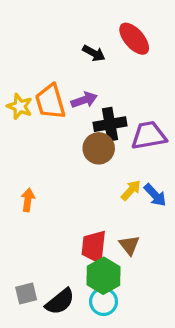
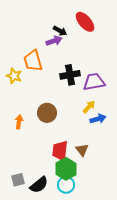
purple arrow: (84, 100) -> (54, 41), moved
yellow star: (20, 106) -> (14, 76), moved
brown circle: (99, 148) -> (47, 113), moved
yellow arrow: (131, 190) -> (89, 107), moved
blue arrow: (155, 195) -> (98, 119), turned -63

